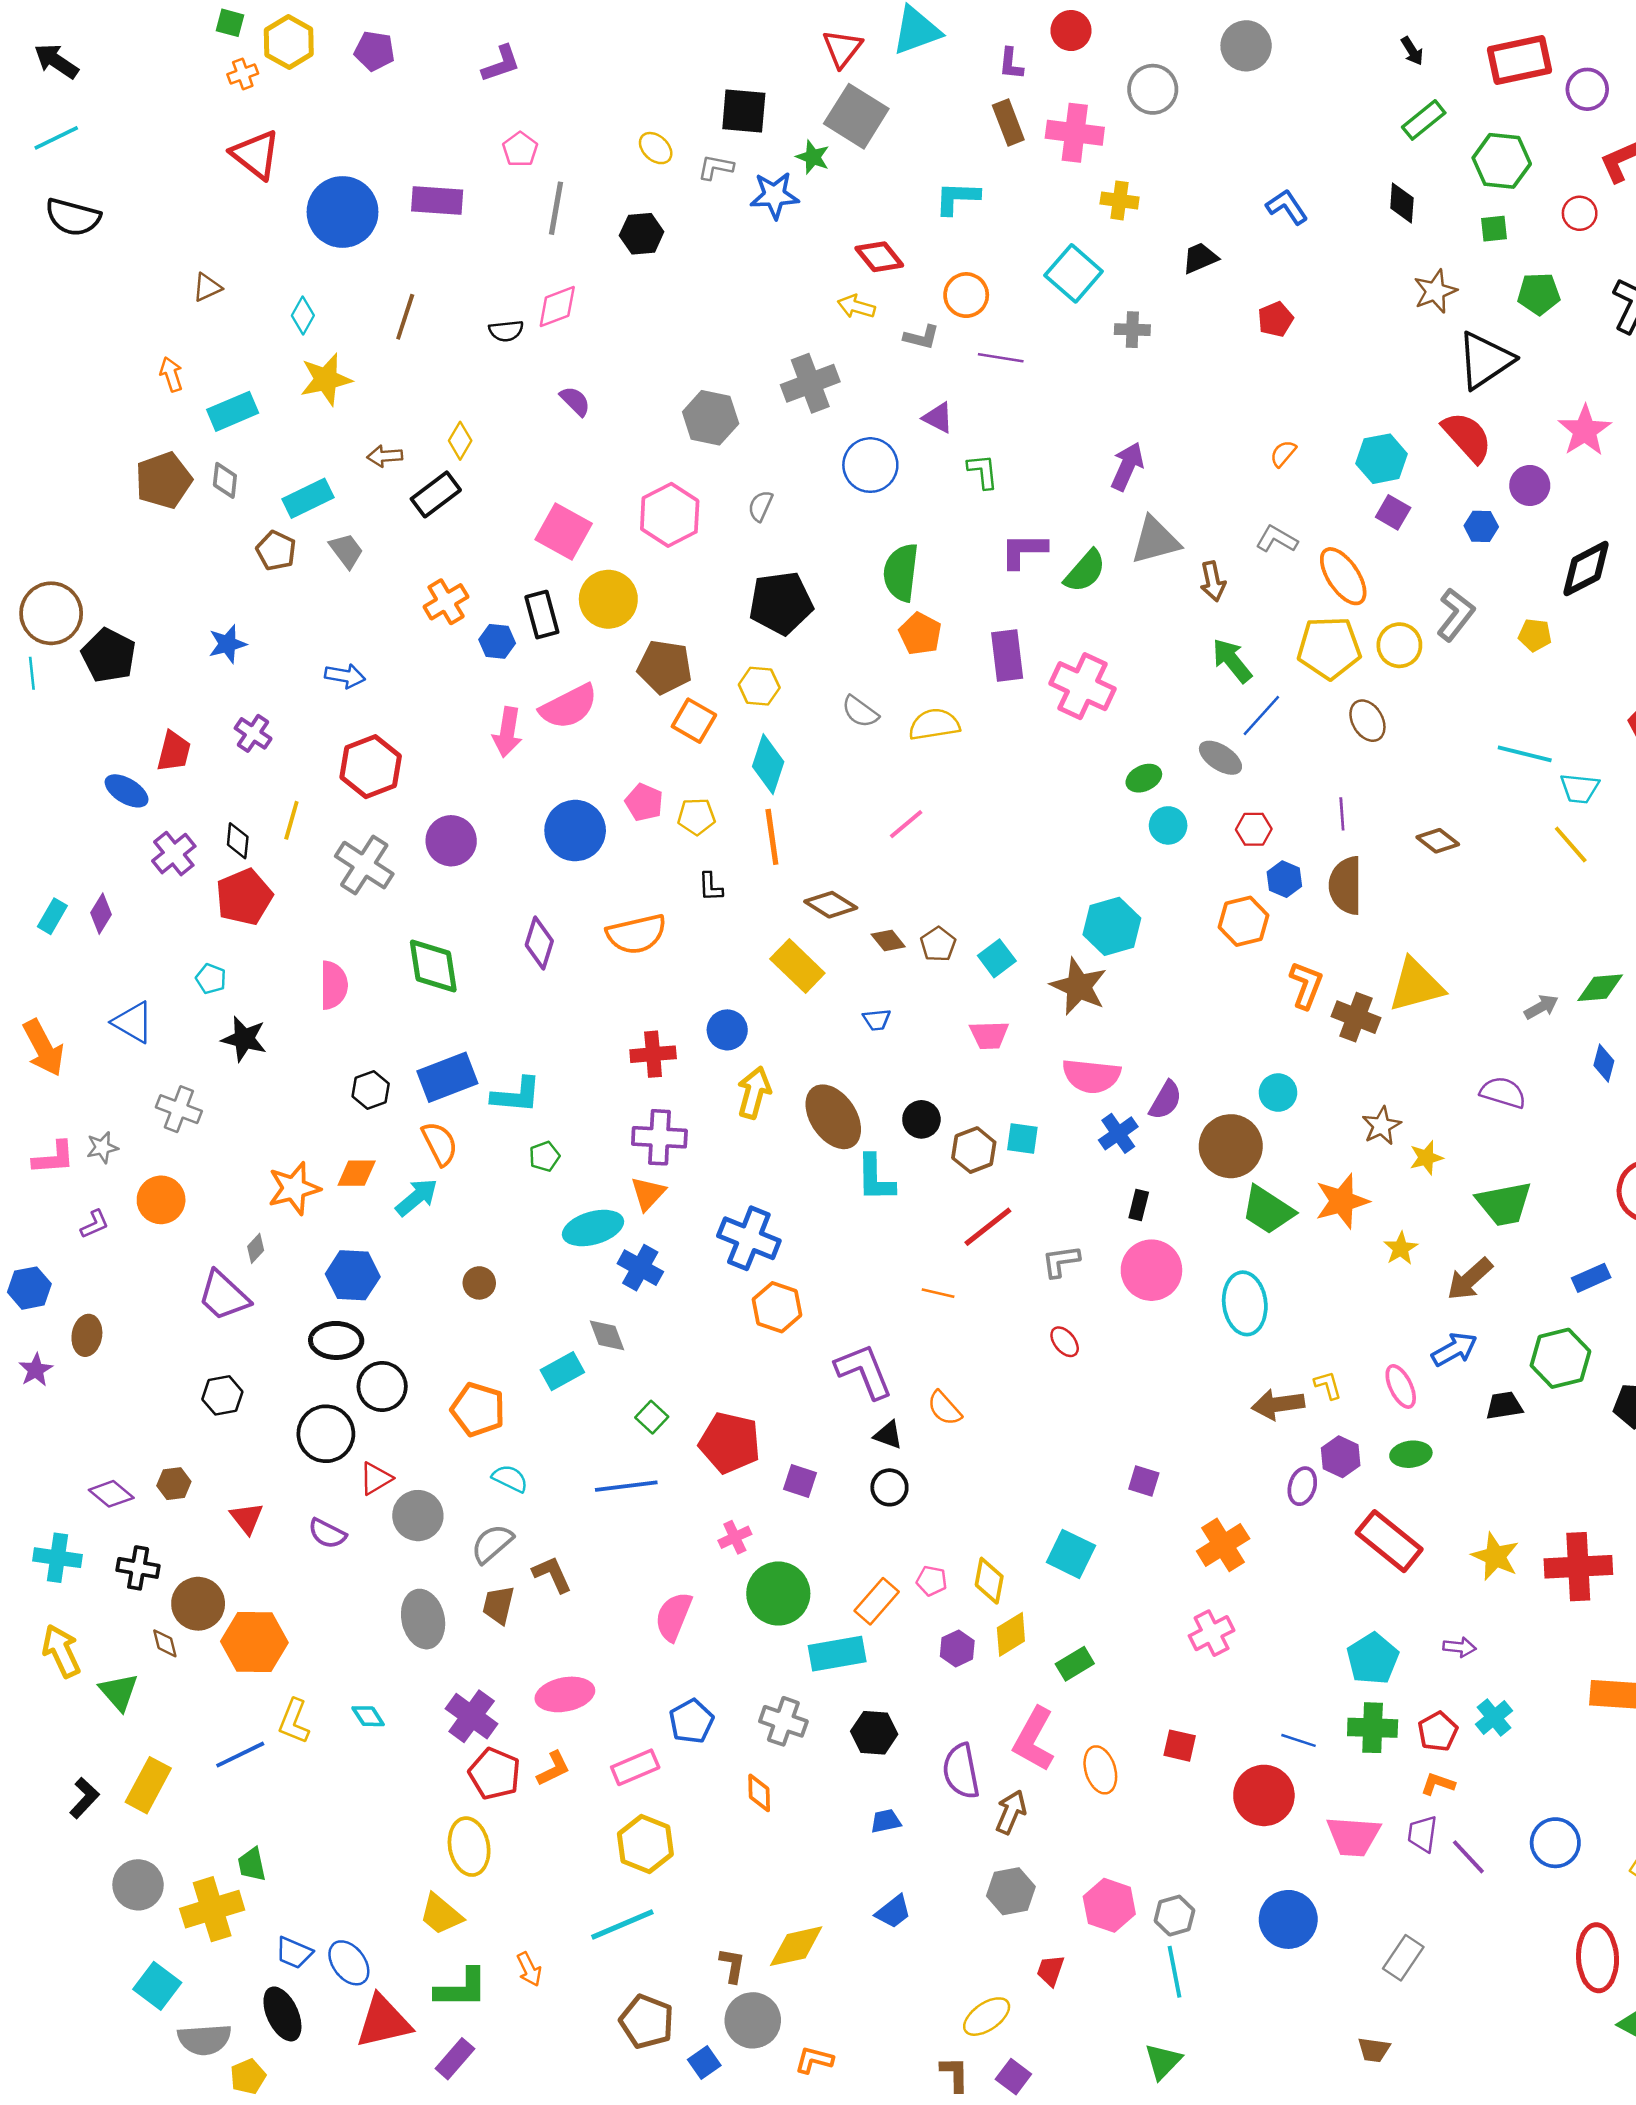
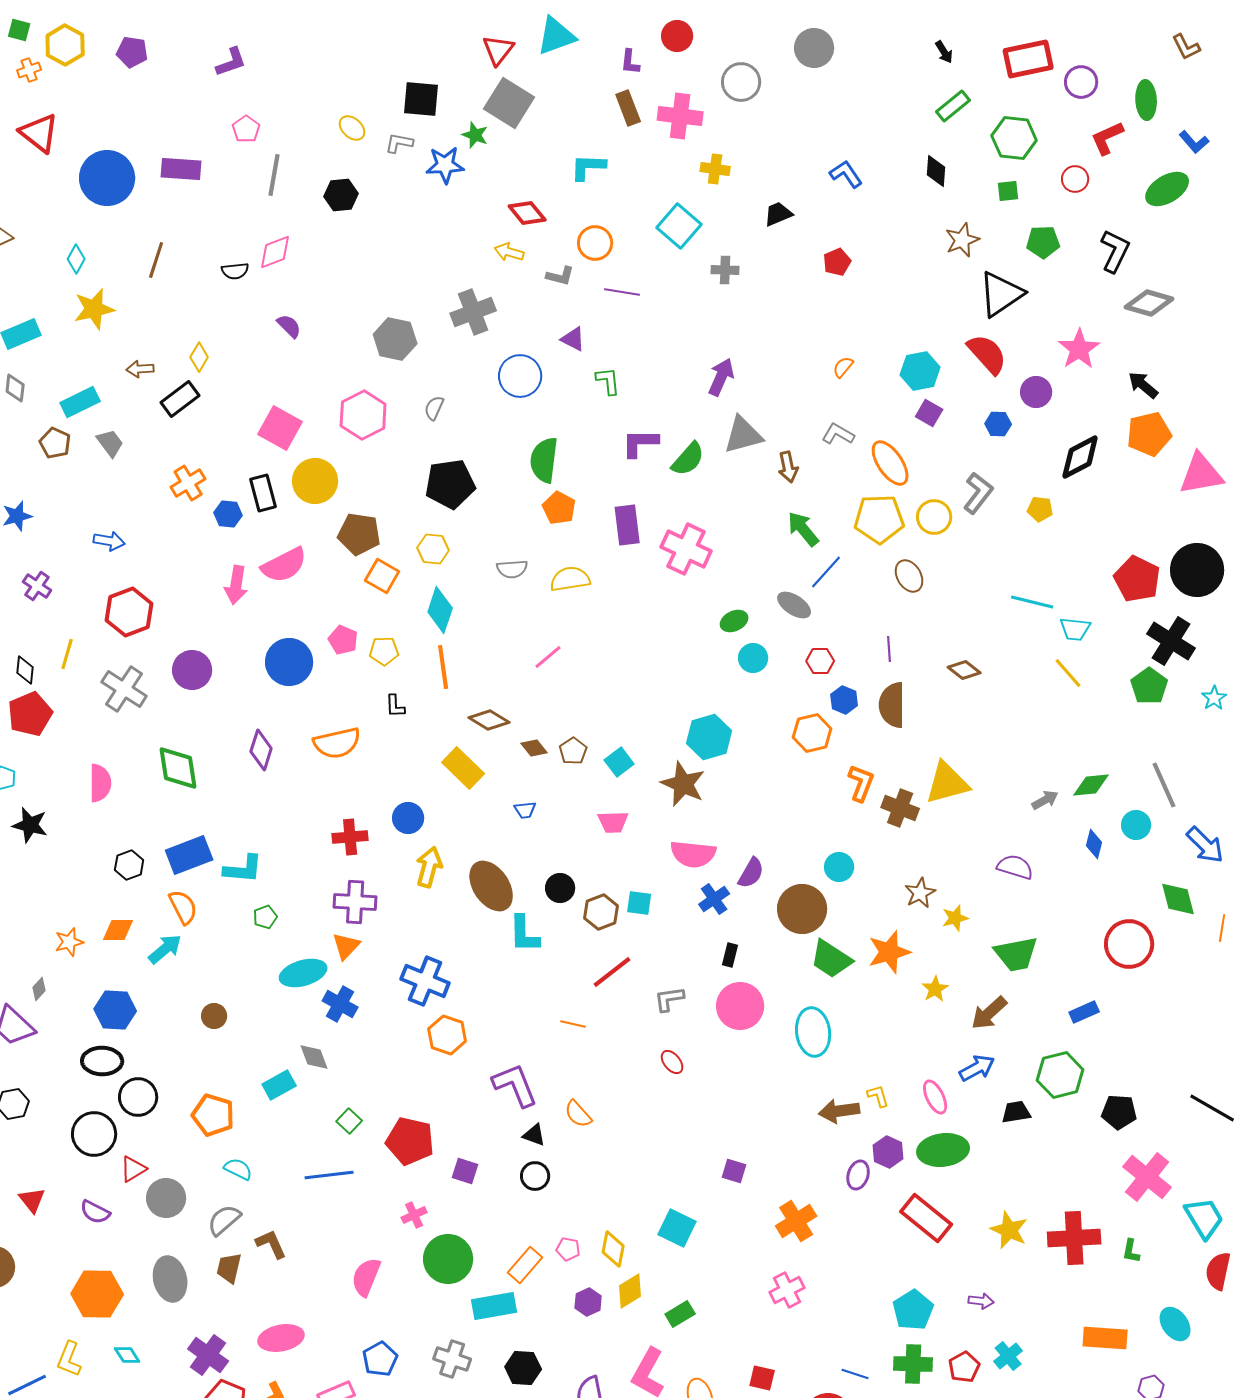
gray semicircle: (860, 712) -> (512, 569), turned -40
orange star: (294, 1188) -> (69, 942), size x0.7
green ellipse: (1411, 1454) -> (943, 1150), size x1.6
orange hexagon: (254, 1642) -> (97, 1294), moved

